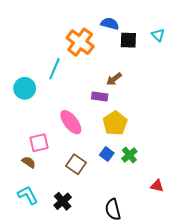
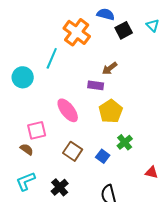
black square: (128, 40) -> (124, 30), turned -30
blue square: (107, 154) -> (103, 156), moved
cyan L-shape: (28, 195) -> (26, 181), turned -85

